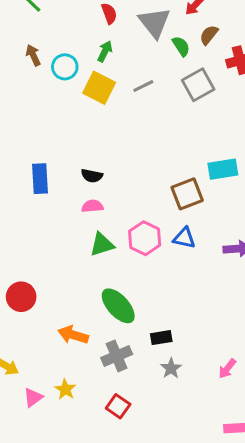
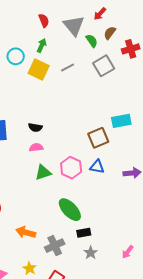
green ellipse: (118, 306) -> (70, 210), moved
yellow star: (65, 389) -> (30, 268), moved

